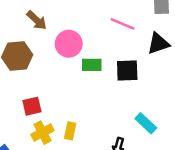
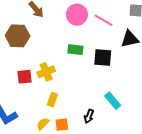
pink circle: (69, 44) -> (77, 15), moved
yellow cross: (42, 133) -> (46, 72), moved

